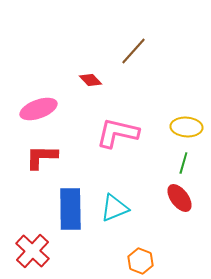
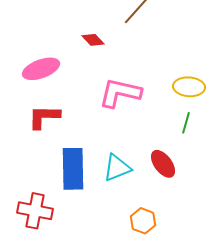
red ellipse: (179, 198) -> (163, 164), moved
red cross: (32, 251) -> (35, 211), turned -32

